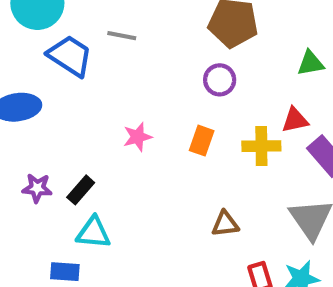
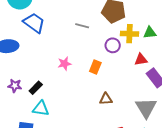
gray line: (122, 36) -> (82, 26), moved
purple circle: (220, 80) -> (113, 45), moved
yellow cross: (261, 146) -> (129, 34), moved
brown triangle: (225, 224) -> (106, 99), moved

